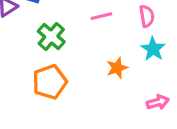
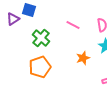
pink line: (101, 16) -> (73, 25), turned 40

